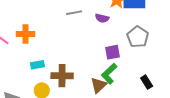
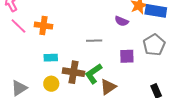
gray line: (74, 13) -> (94, 41), moved
green L-shape: (109, 74) -> (93, 74), moved

